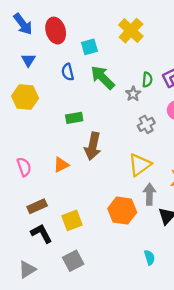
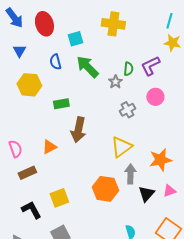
yellow cross: (131, 31) -> (113, 24), turned -35
yellow hexagon: (25, 97) -> (29, 85), moved
brown rectangle: (37, 206) -> (27, 173), moved

